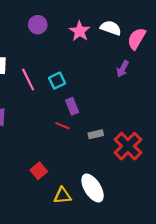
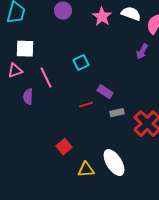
pink line: (28, 80) -> (46, 78), moved
purple rectangle: (72, 106) -> (105, 92), moved, turned -35
red line: (62, 126) -> (86, 105), turned -40

